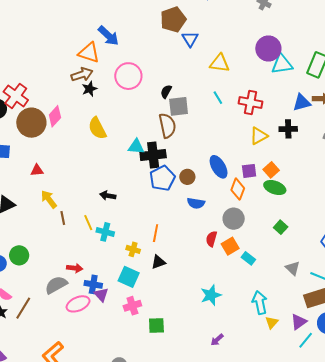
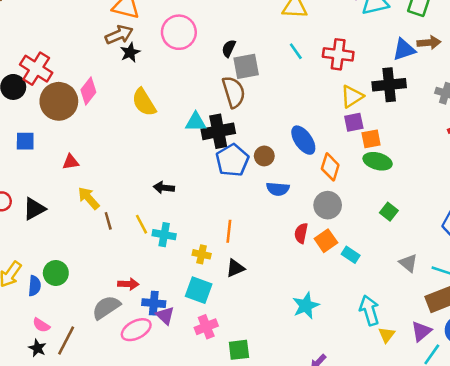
black cross: (288, 129) -> (389, 85), size x1.4
orange square: (271, 170) -> (371, 139), turned 35
purple square: (249, 171) -> (354, 122), moved

